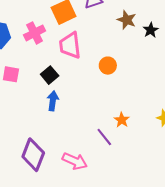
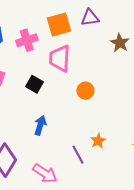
orange circle: (108, 66) -> (85, 91), moved
black square: (50, 75) -> (35, 84), turned -30
blue arrow: (53, 101) -> (40, 125), moved

